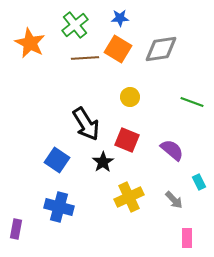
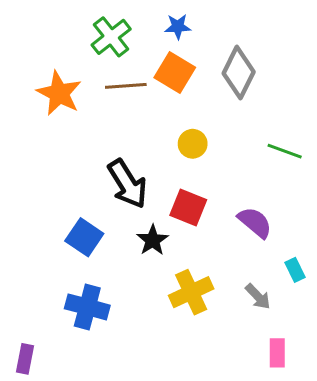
orange star: (30, 43) -> (59, 93), moved
gray diamond: (161, 49) -> (239, 73), turned -56
purple rectangle: (16, 229) -> (25, 359), moved

